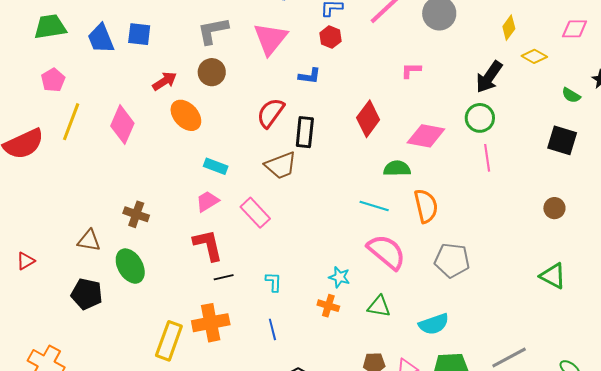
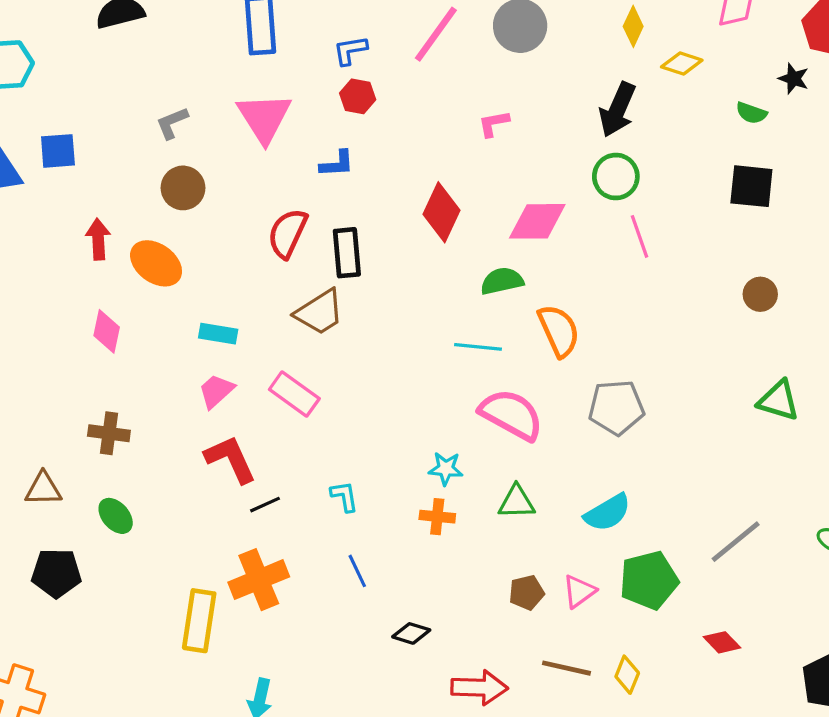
gray L-shape: (213, 31) -> (172, 123), size x0.7
red arrow: (164, 81) -> (98, 239), moved, turned -50
pink diamond: (122, 125) -> (107, 331), moved, size x0.7
green ellipse: (130, 266) -> (116, 516), size x0.7

